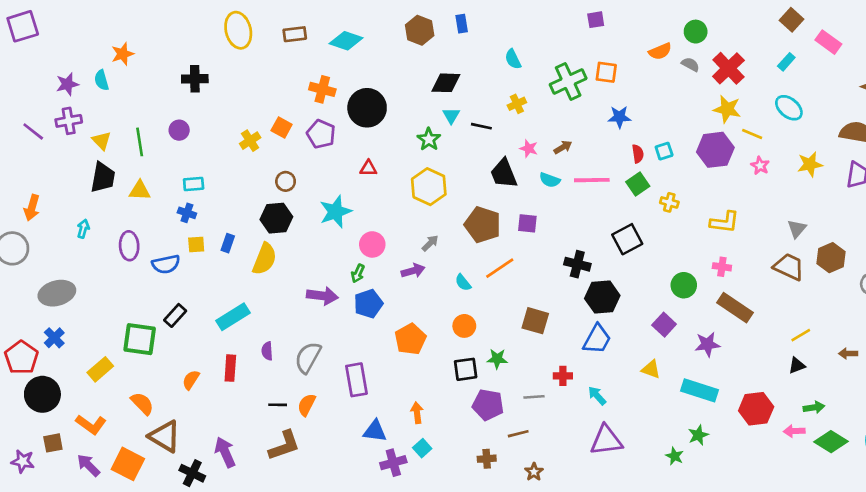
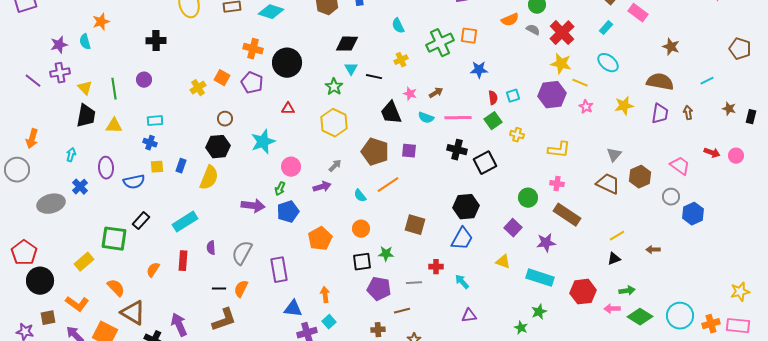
black cross: (577, 264) -> (457, 150), moved
blue cross: (54, 338) -> (80, 187), moved
purple triangle: (606, 440) -> (469, 316), size x0.6

